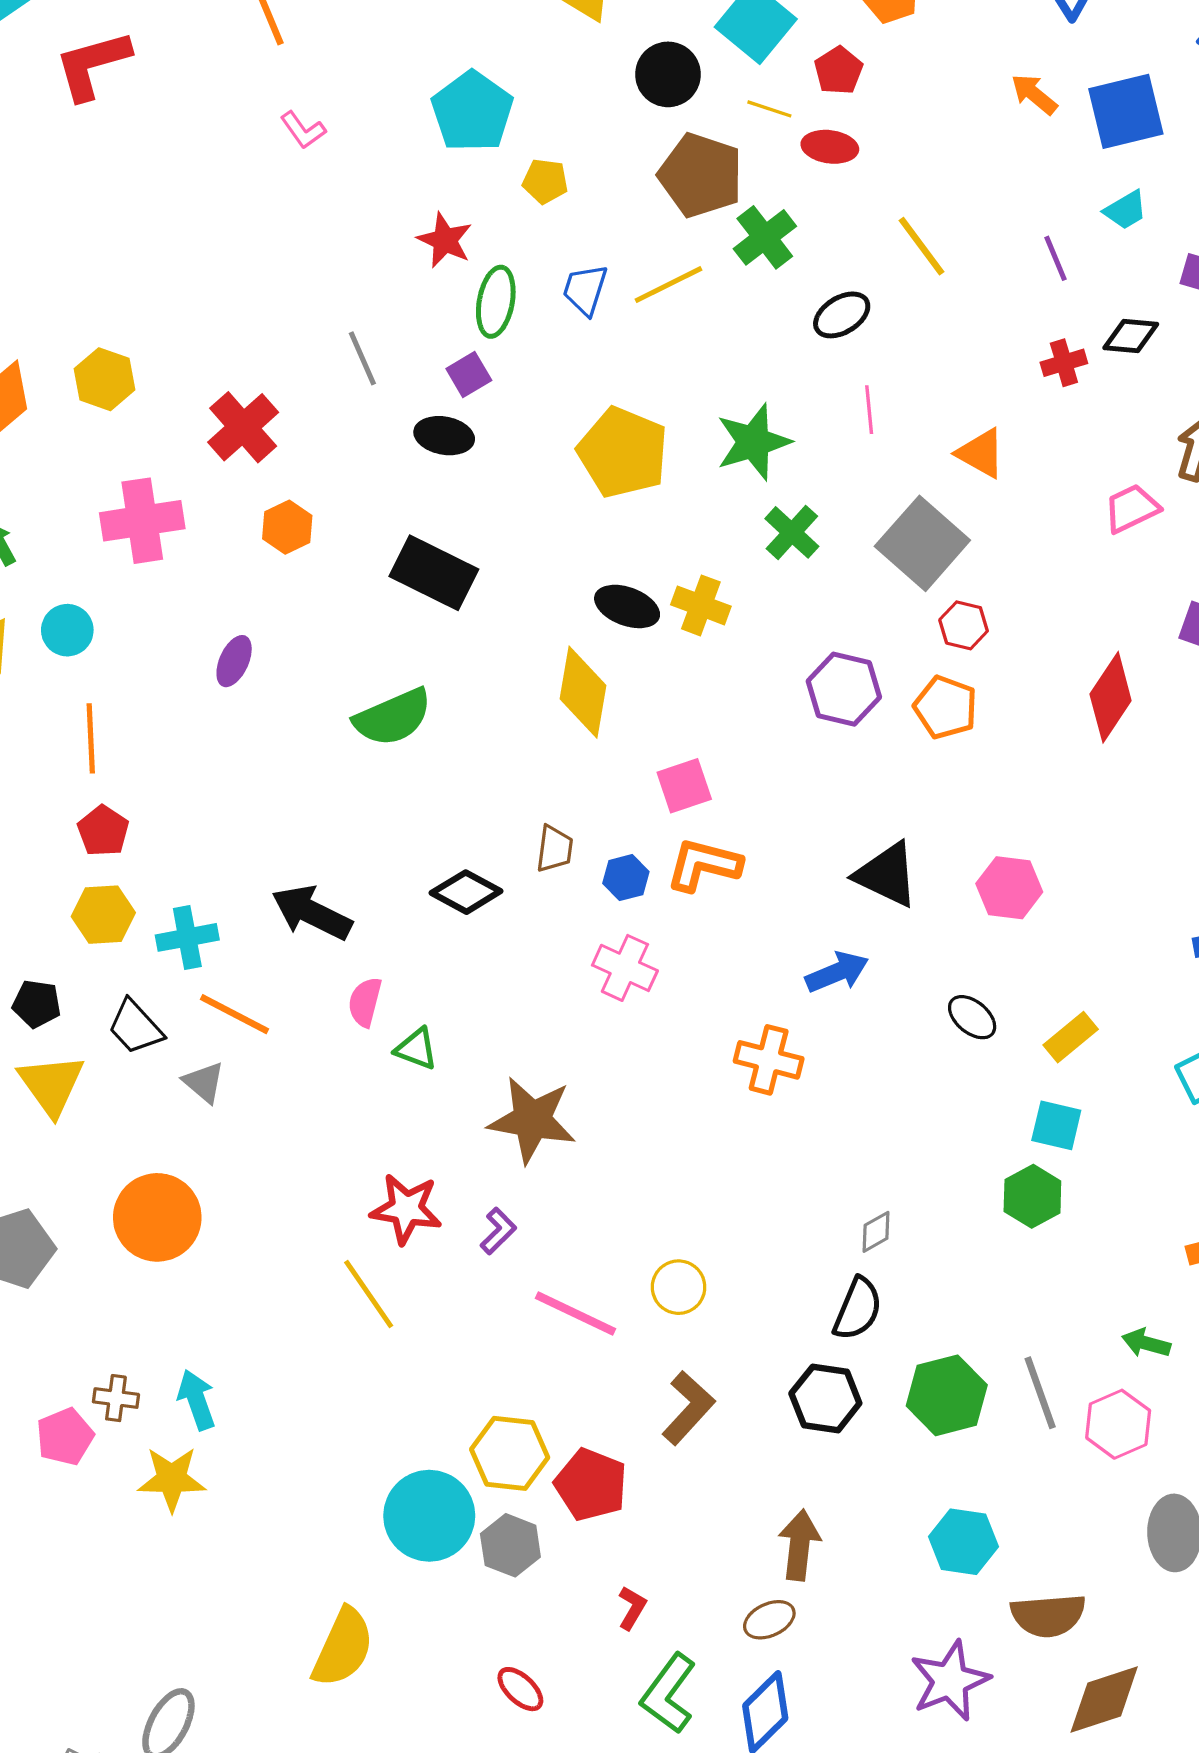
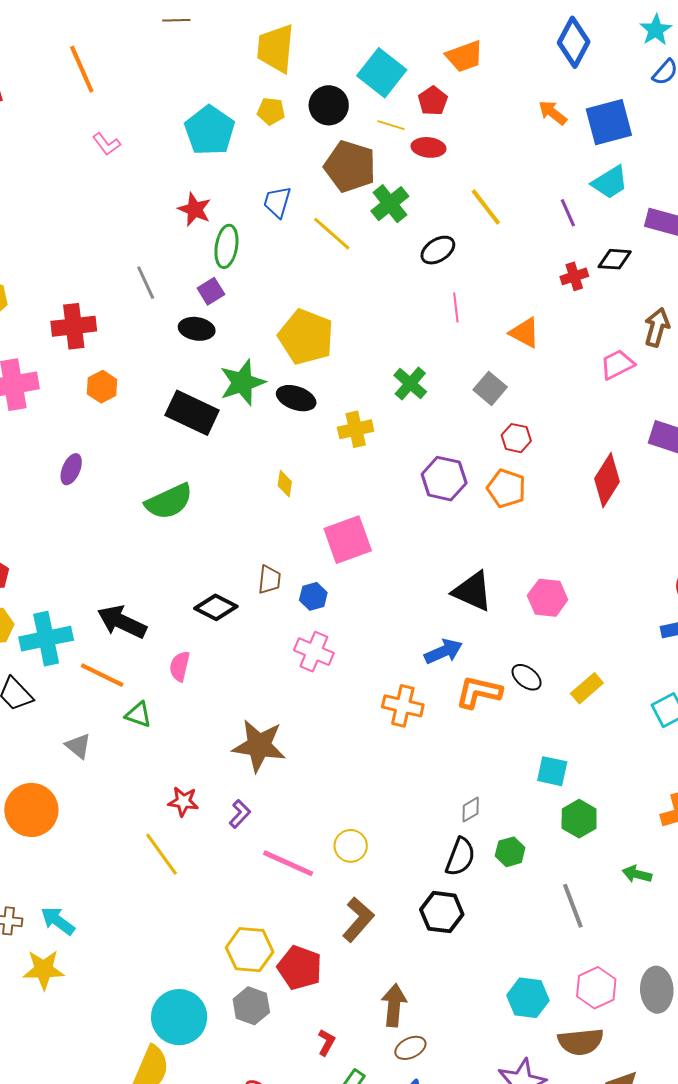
yellow pentagon: (545, 181) -> (271, 111), moved
cyan trapezoid: (1126, 210) -> (610, 182), size x1.4
yellow line: (668, 285) -> (332, 234), turned 69
blue trapezoid: (585, 290) -> (277, 202), moved
red cross: (243, 427) -> (74, 326), turned 36
green star: (753, 442) -> (242, 382), moved
gray square: (922, 543) -> (490, 388), size x0.6
yellow cross: (701, 605) -> (356, 429), turned -32
black ellipse: (627, 606) -> (296, 398), moved
yellow diamond: (583, 692) -> (285, 484), size x0.5
pink square: (684, 786) -> (348, 540), size x1.4
orange L-shape: (704, 865) -> (479, 692), moved
cyan cross: (187, 937) -> (46, 639), size x1.4
pink semicircle: (365, 1002) -> (180, 666), moved
orange line: (235, 1014) -> (102, 675), moved
green triangle: (416, 1049) -> (138, 715), moved
gray triangle: (204, 1082) -> (78, 746), moved
cyan square: (1056, 1125) -> (552, 771), moved
green hexagon: (1032, 1196) -> (579, 819), moved
red star: (406, 1209) -> (183, 802), size x0.7
green hexagon: (947, 1395) -> (510, 852), moved, size x0.6
cyan arrow: (197, 1400) -> (58, 921), turned -33
pink hexagon: (1118, 1424) -> (596, 988), moved
cyan circle: (429, 1516) -> (179, 1017), moved
brown arrow: (799, 1545) -> (394, 1005), moved

